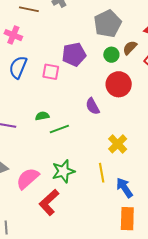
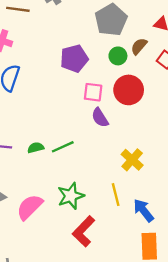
pink square: (51, 72) -> (93, 92), moved
green semicircle: (42, 116) -> (36, 148), moved
red L-shape: (49, 202) -> (84, 231), moved

